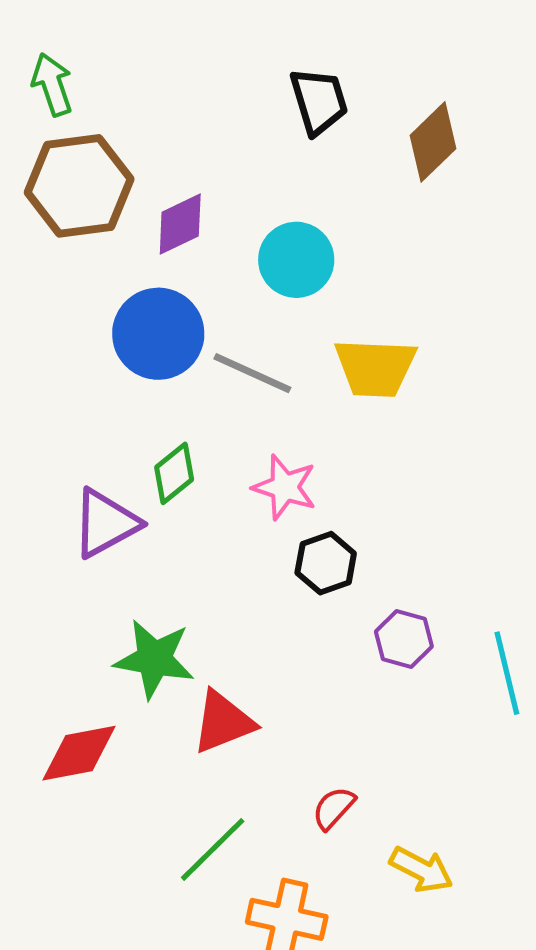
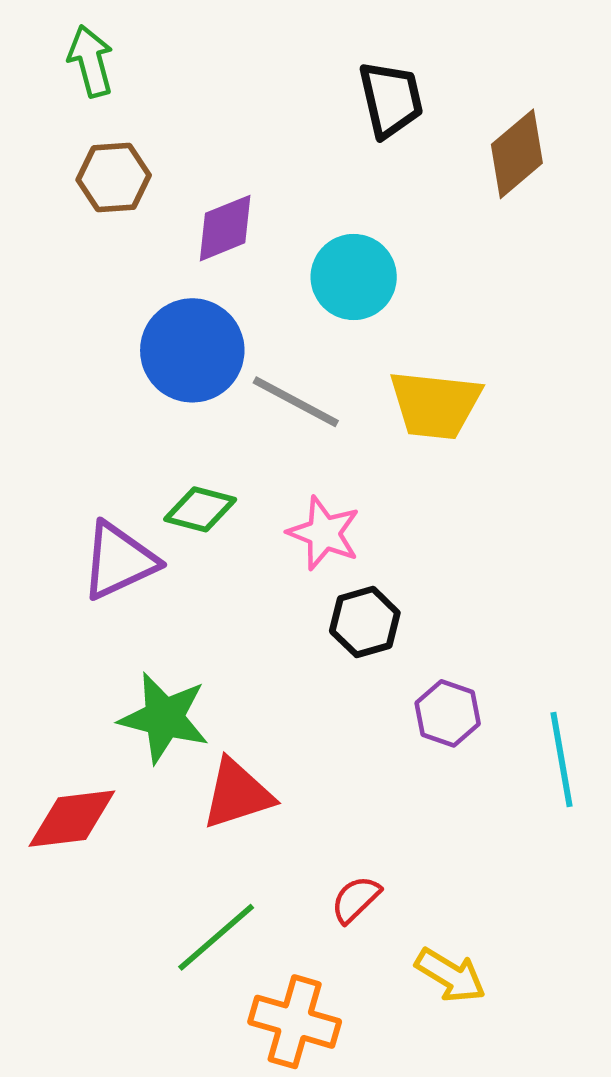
brown hexagon: (79, 186) -> (114, 178), size x0.6
green diamond: (174, 473) -> (200, 509), turned 50

